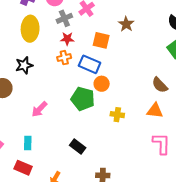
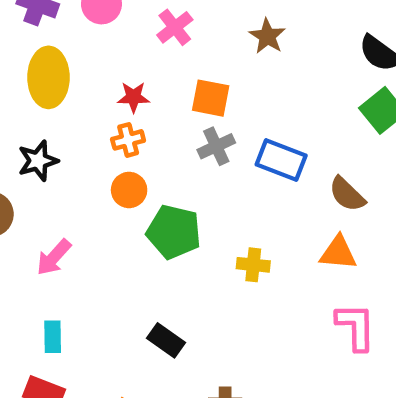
gray cross: (64, 18) -> (216, 146), moved
brown star: (126, 24) -> (267, 36), moved
blue rectangle: (90, 64) -> (281, 160), moved
orange circle: (102, 84) -> (129, 190), moved
pink arrow: (39, 109) -> (54, 257), moved

